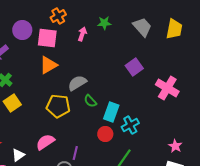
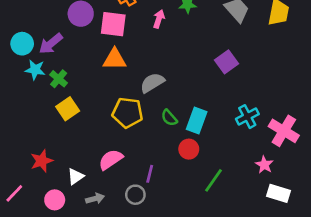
orange triangle: (48, 65) -> (115, 59), turned 30
pink cross: (167, 88) -> (284, 131), moved
green semicircle: (90, 101) -> (169, 118), moved
cyan cross: (130, 125) -> (247, 117), moved
pink star: (175, 146) -> (264, 165), moved

